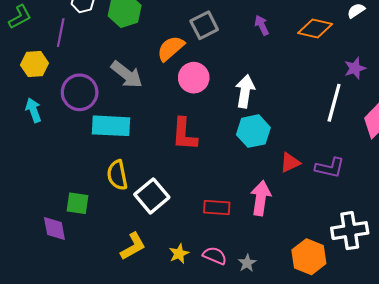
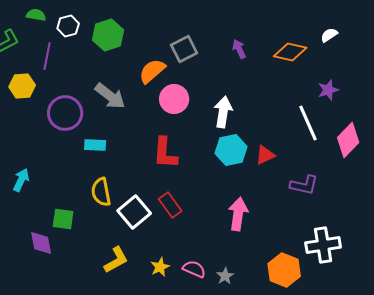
white line: (334, 103) -> (308, 123), turned -39
cyan arrow: (34, 110) -> (21, 180), moved, turned 45
cyan rectangle: (111, 126) -> (95, 145), size x0.6
red triangle: (290, 162) -> (265, 155), moved
red rectangle: (217, 207) -> (170, 205), moved, turned 50

